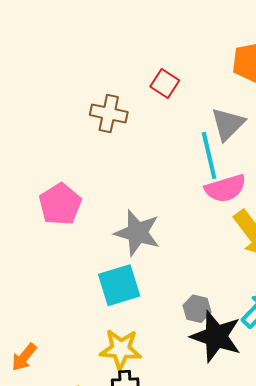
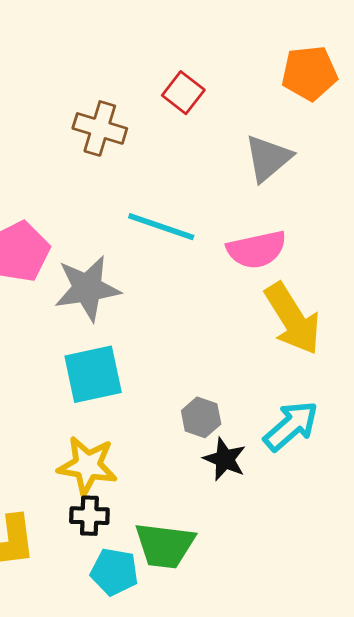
cyan line: (209, 155) -> (161, 227), moved, turned -63
gray star: (137, 233) -> (87, 288), moved, turned -30
black star: (216, 336) -> (225, 459), size x0.6

